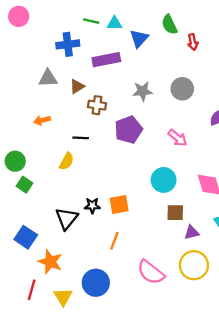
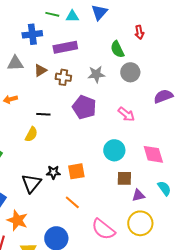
green semicircle: (169, 25) -> (117, 49), moved
blue triangle: (139, 39) -> (99, 12), moved
brown cross: (97, 105) -> (63, 77), moved
purple pentagon: (129, 130) -> (84, 107), turned -30
orange line: (114, 241) -> (72, 202), turned -70

